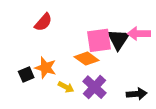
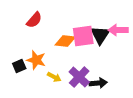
orange diamond: (87, 59) -> (65, 41), moved, turned -30
black arrow: (137, 94) -> (98, 83), moved

